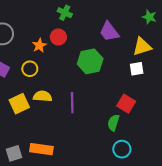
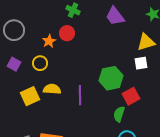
purple trapezoid: (109, 32) -> (115, 16), moved
green hexagon: (90, 61) -> (111, 78), moved
red square: (126, 104) -> (131, 96), turned 30

